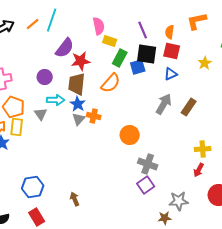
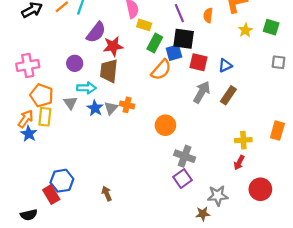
red square: (172, 51) -> (198, 62), moved
yellow star: (205, 63) -> (245, 30), moved
blue triangle: (171, 74) -> (225, 65), moved
orange semicircle: (111, 83) -> (161, 70), moved
blue star: (78, 104) -> (95, 108), moved
red rectangle: (37, 217) -> (51, 195), moved

